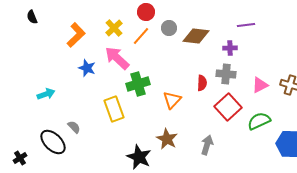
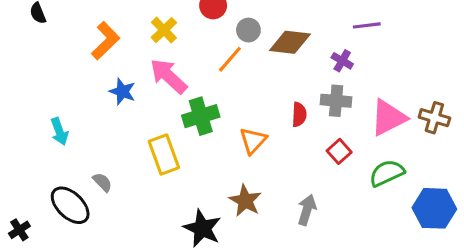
orange line: (141, 36) -> (230, 59), moved
purple cross: (230, 48) -> (342, 61), turned 32
pink triangle: (260, 85) -> (388, 118), size x1.5
cyan arrow: (46, 94) -> (59, 131), turned 90
red square: (228, 107) -> (339, 151), size x0.6

